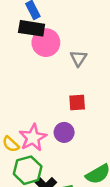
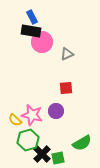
gray triangle: (78, 58) -> (67, 54), turned 32
pink star: (33, 138) -> (32, 115), turned -30

